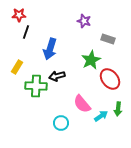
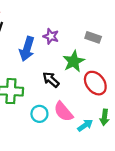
purple star: (84, 21) -> (51, 36), moved
black arrow: (57, 76) -> (51, 80), moved, turned 56
cyan circle: (61, 123) -> (39, 114), moved

